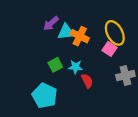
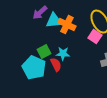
red semicircle: (87, 81) -> (56, 65), moved
cyan pentagon: (45, 96) -> (34, 68), moved

